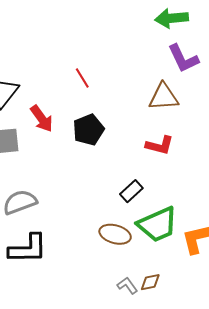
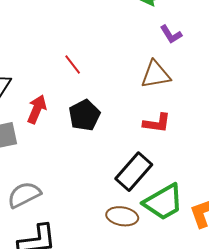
purple L-shape: (183, 59) -> (171, 34), size x0.7
red arrow: (42, 119) -> (37, 109), turned -116
black rectangle: (131, 191) -> (134, 172), size x1.6

